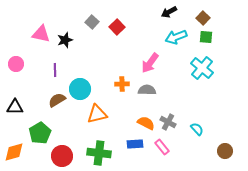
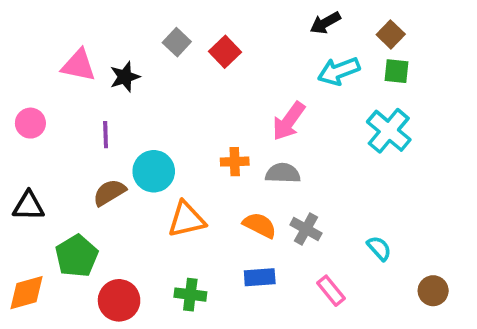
gray cross: (168, 122) -> (306, 229), moved
orange semicircle: (146, 123) -> (260, 225), moved
pink rectangle: (162, 147) -> (331, 291), moved
green cross: (99, 153) -> (190, 295), size x0.7

